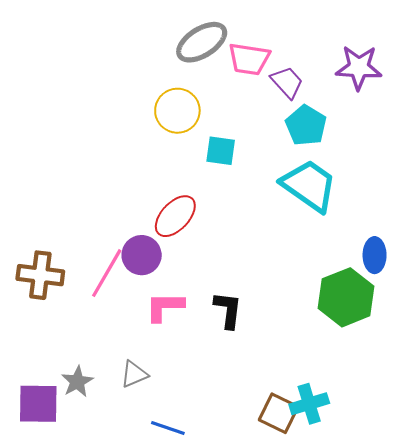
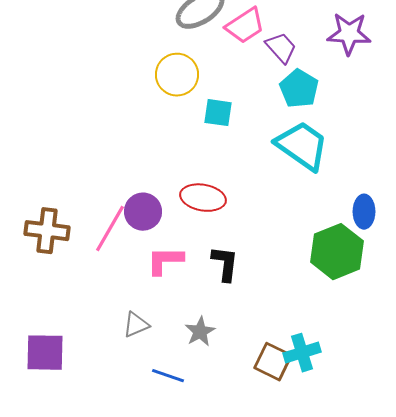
pink trapezoid: (249, 59) -> (245, 26), turned -42
red ellipse: (175, 216) -> (203, 198), moved, turned 57
gray star: (77, 382) -> (200, 332), moved

